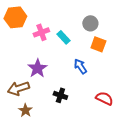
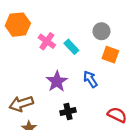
pink cross: (41, 32) -> (47, 41), turned -35
purple star: (37, 68) -> (57, 81), moved
black cross: (60, 95) -> (68, 112), turned -32

